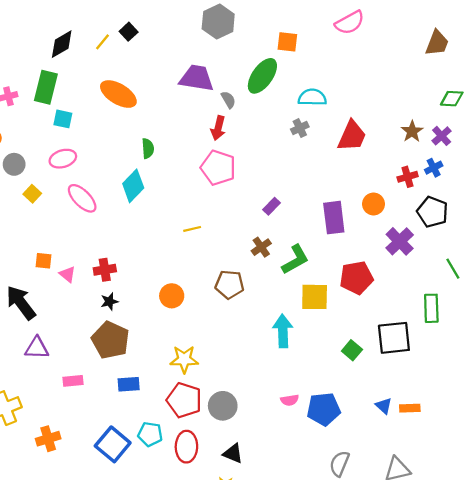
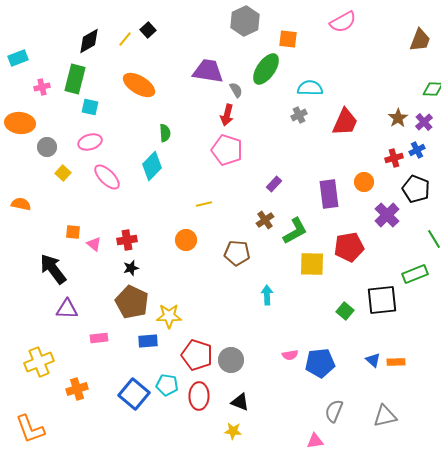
gray hexagon: (218, 21) -> (245, 21), moved
orange circle: (172, 296) -> (186, 240), moved
green rectangle: (431, 308) -> (415, 274), turned 70
cyan arrow: (283, 331) -> (267, 295), moved, size x0.7
yellow star: (184, 359) -> (169, 316), moved

